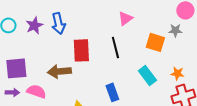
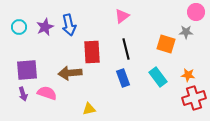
pink triangle: (125, 18) -> (122, 16), moved
purple arrow: (12, 92) -> (23, 94), turned 72
blue rectangle: (112, 92) -> (123, 78), moved

